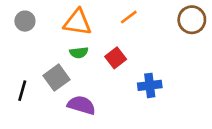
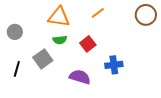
gray circle: (25, 21) -> (15, 32), moved
purple semicircle: (81, 105) -> (80, 77), moved

